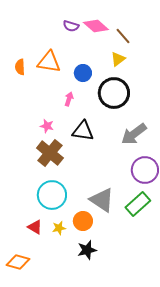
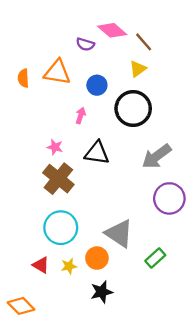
purple semicircle: (71, 26) -> (85, 44), moved
green rectangle: (138, 204) -> (155, 258), moved, size x0.7
orange diamond: (18, 262) -> (21, 306), turned 30

